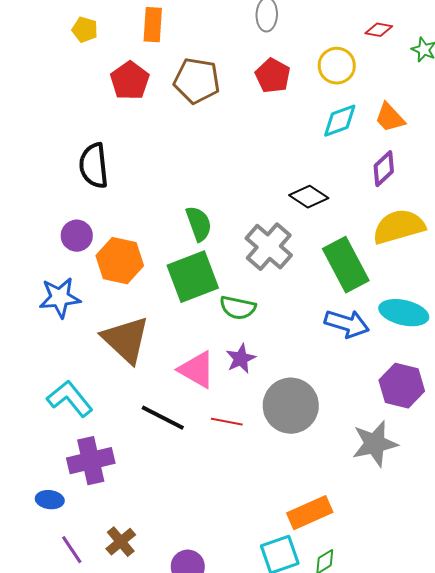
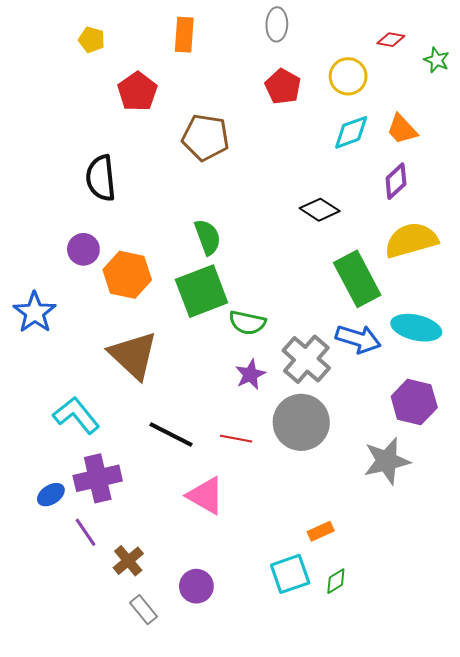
orange rectangle: (153, 25) -> (184, 35), moved
brown pentagon: (197, 81) -> (206, 137), moved
gray cross: (269, 247) -> (306, 359), moved
blue star: (60, 298) -> (35, 312), moved, turned -30
pink triangle: (197, 370) -> (206, 496), moved
blue ellipse: (50, 500) -> (51, 495), moved, turned -40
orange rectangle: (310, 513) -> (321, 531), size x0.6
purple line: (72, 550) -> (85, 532), moved

